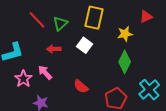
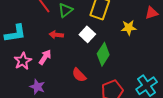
green diamond: (125, 62) -> (103, 54), moved
pink arrow: (45, 73) -> (45, 57), turned 70

